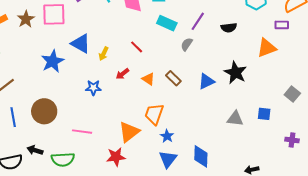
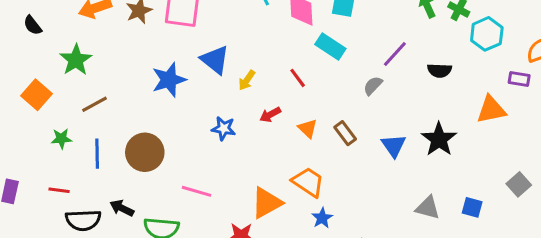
cyan rectangle: (167, 23) -> (330, 47), moved
blue triangle: (206, 81) -> (394, 146), turned -48
orange trapezoid: (154, 114) -> (308, 182), turned 95

